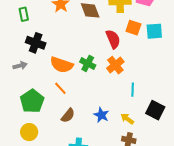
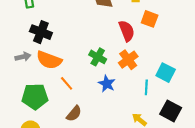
cyan square: (154, 31) -> (166, 73), moved, turned 30
orange semicircle: (62, 65) -> (49, 60), moved
green pentagon: (32, 101) -> (35, 96), turned 30
blue star: (101, 115) -> (107, 84), moved

